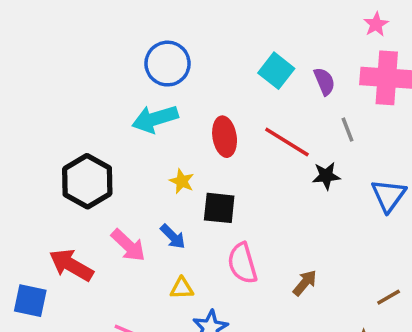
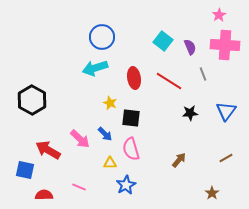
black star: (326, 176) -> (190, 113), moved
black hexagon: (87, 181) -> (32, 100), moved
pink semicircle: (242, 263) -> (131, 149), moved
brown line: (389, 297) -> (226, 158), moved

